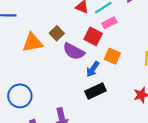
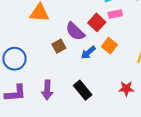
brown square: (57, 33) -> (59, 46), moved
black rectangle: (95, 91) -> (83, 90), moved, turned 60

